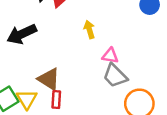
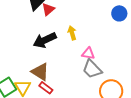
black arrow: (22, 34) -> (45, 40), moved
red rectangle: (56, 99) -> (46, 88), turned -56

